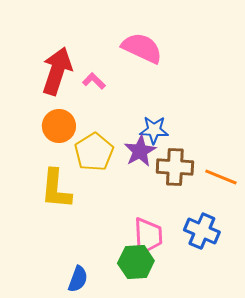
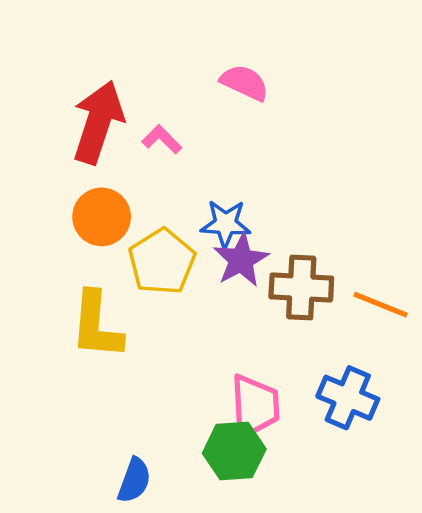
pink semicircle: (142, 48) -> (244, 83), size x0.7
blue star: (154, 130) -> (226, 224), moved

